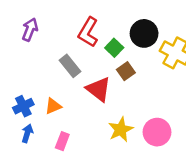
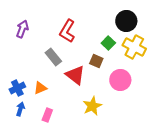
black circle: (144, 33) -> (126, 21), moved
green square: (114, 48) -> (108, 43), moved
brown square: (126, 71) -> (96, 61), turned -32
pink circle: (157, 132) -> (120, 80), moved

